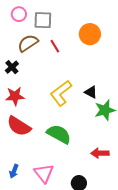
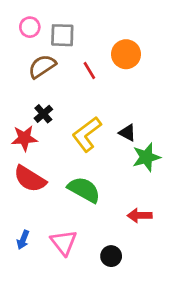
red line: (55, 46) -> (89, 70), moved
black cross: (12, 67) -> (43, 114), moved

